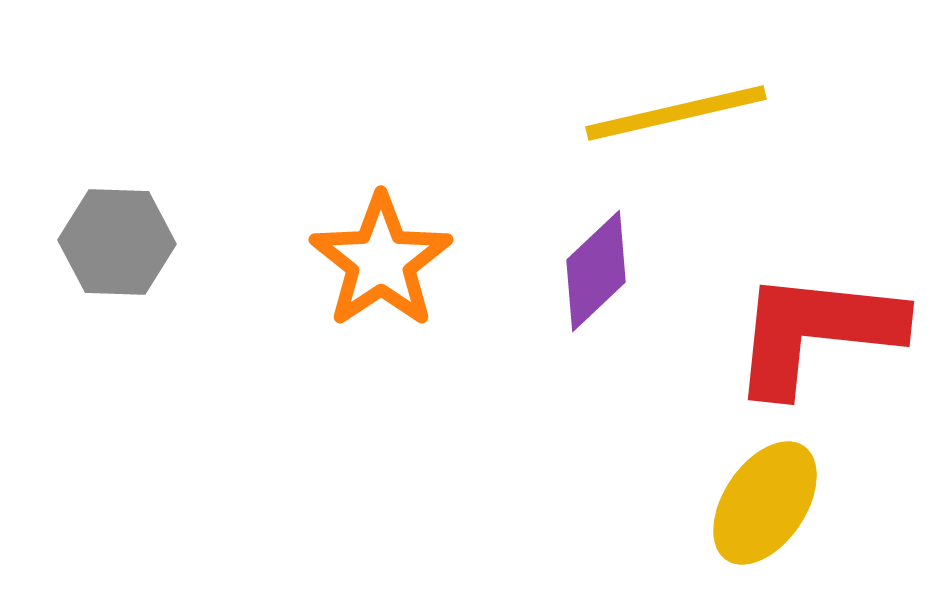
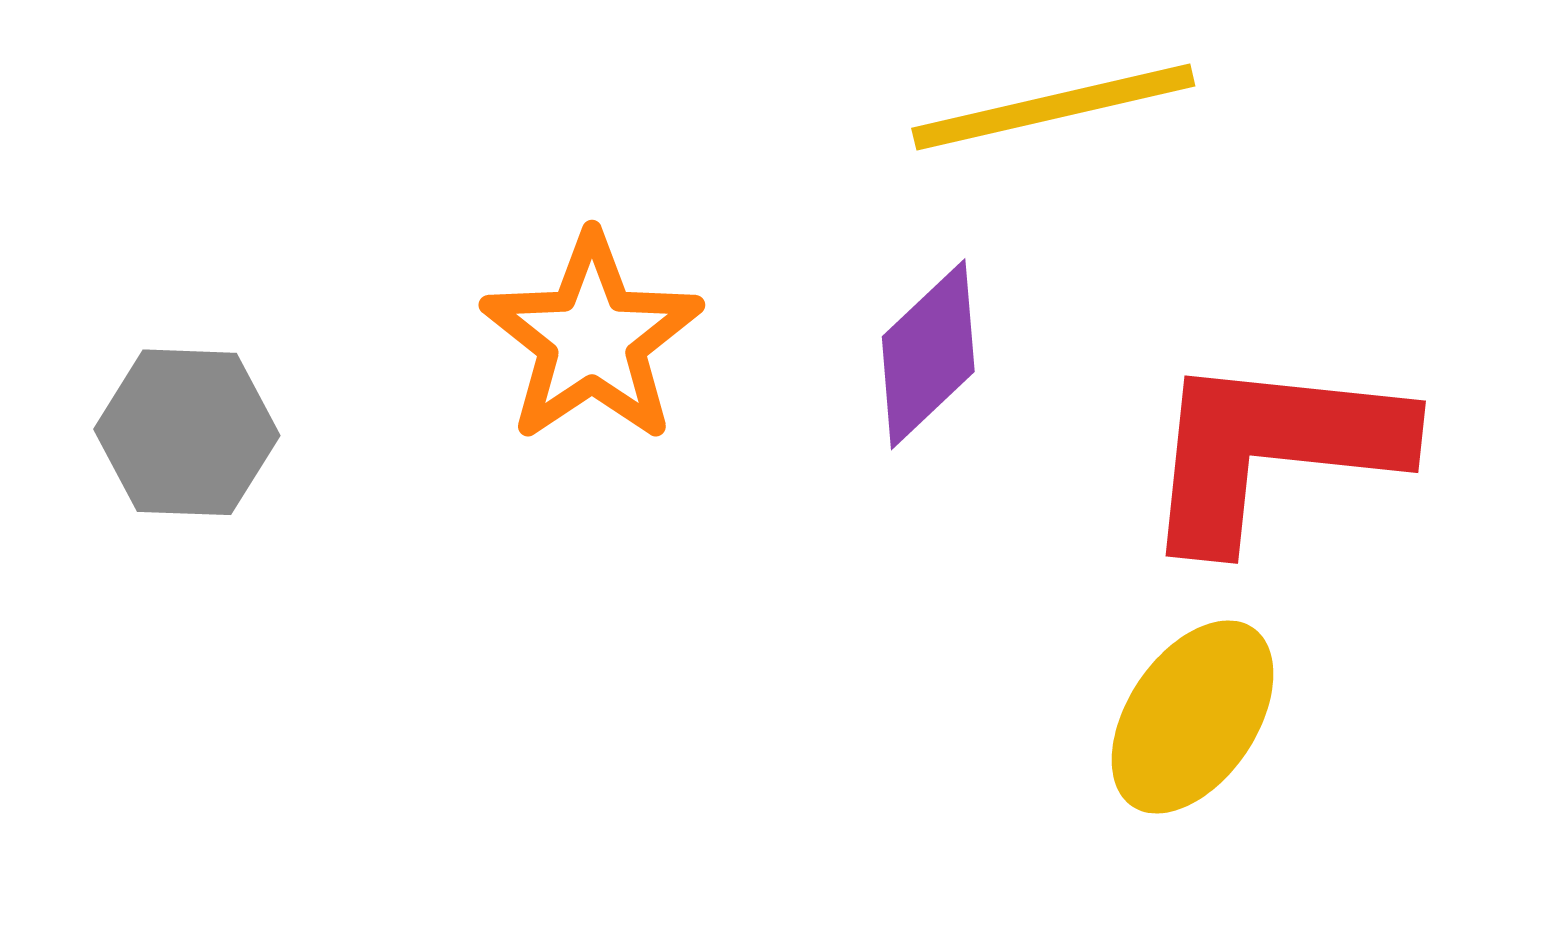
gray hexagon: (117, 242) -> (187, 432), moved

